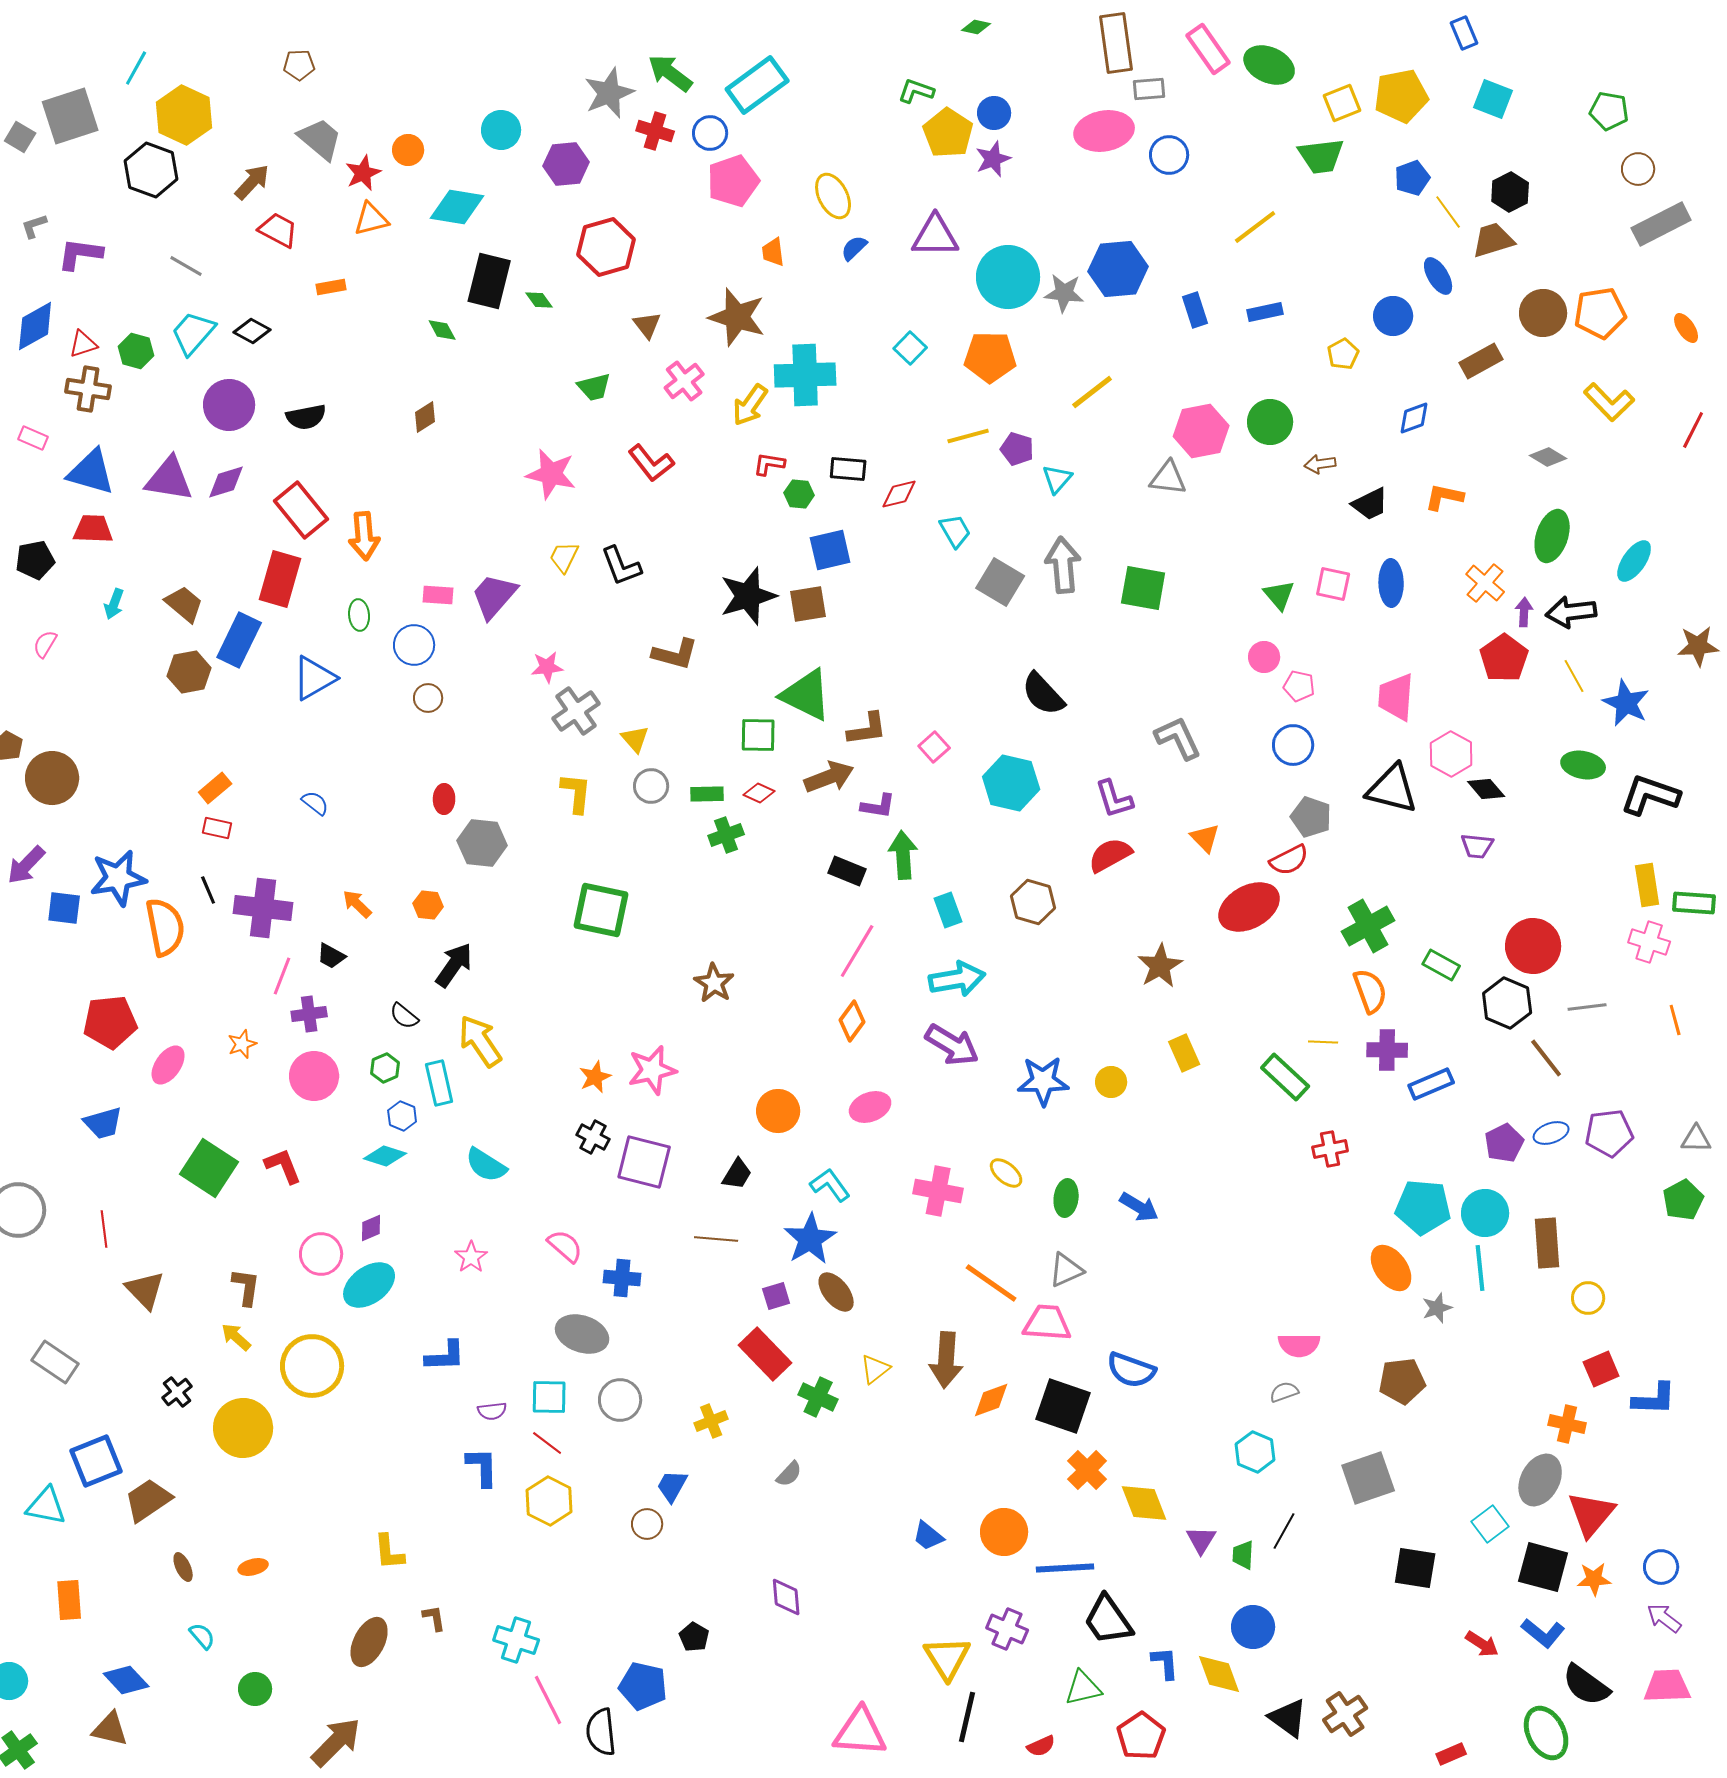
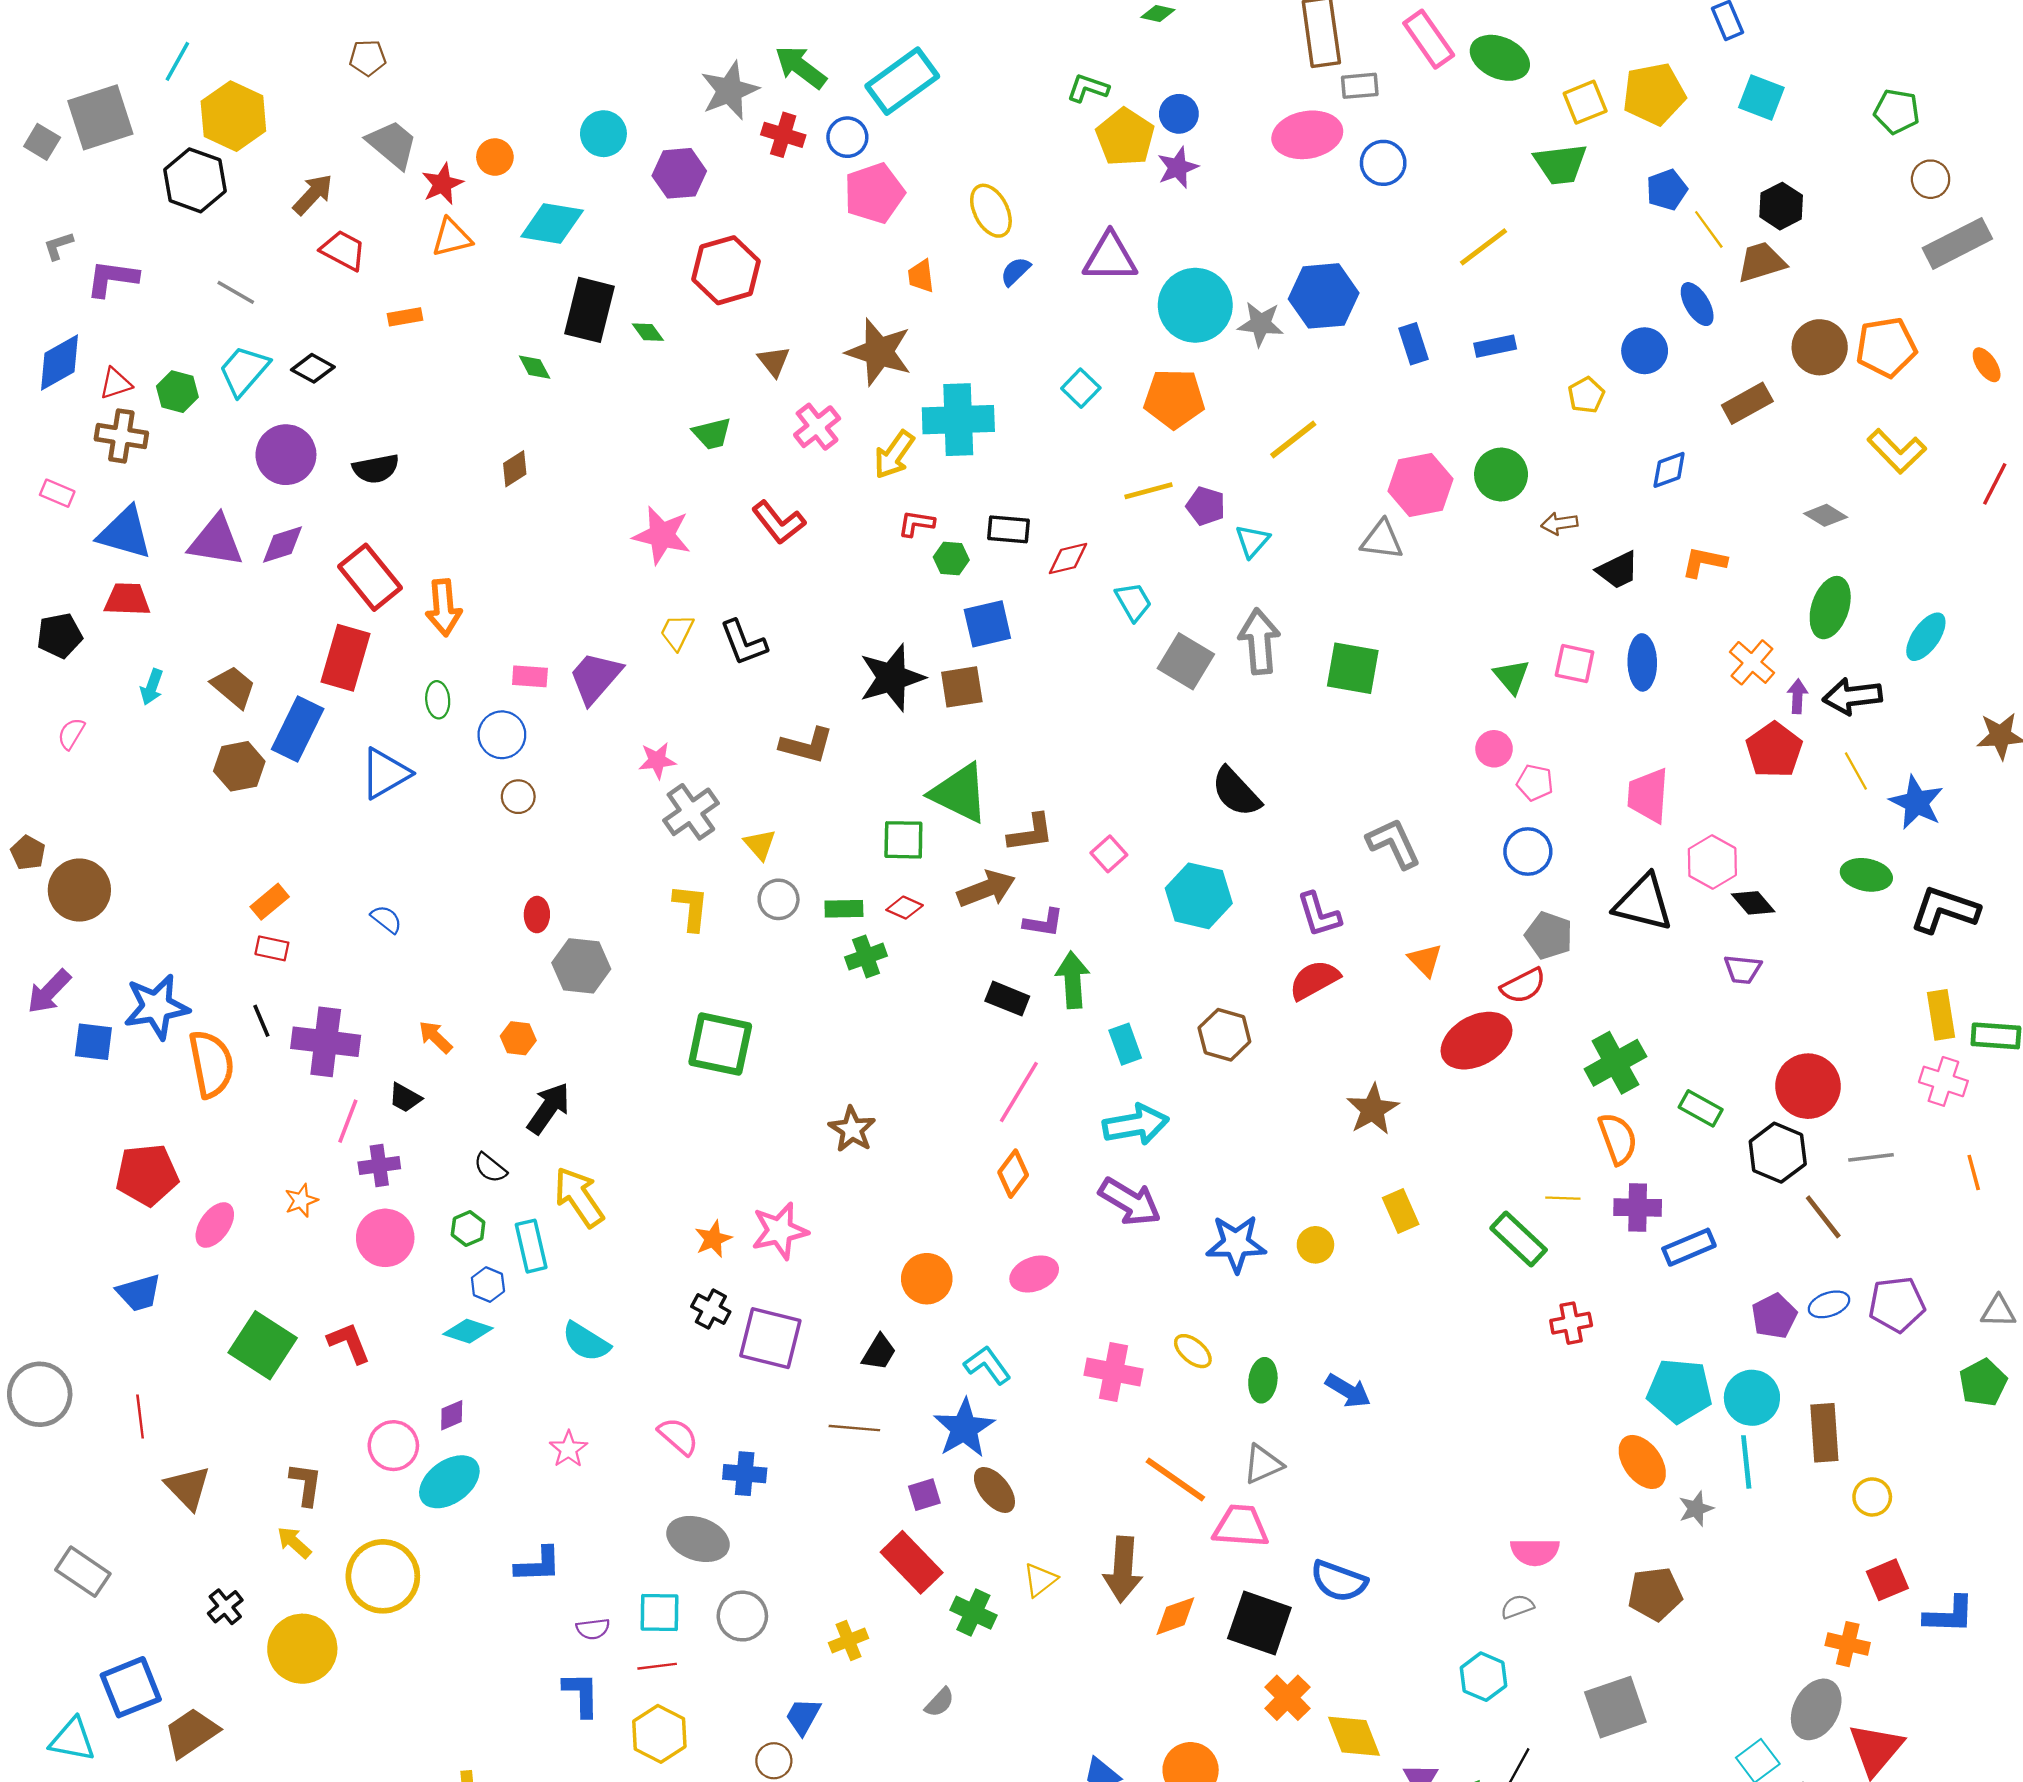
red line: (547, 1443) -> (657, 1666), turned -44

